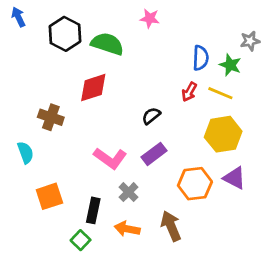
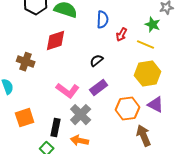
blue semicircle: (201, 58) -> (103, 20), moved
red arrow: (189, 92) -> (122, 35), moved
gray cross: (129, 192) -> (81, 115), size x1.5
brown arrow: (171, 226) -> (144, 136), moved

